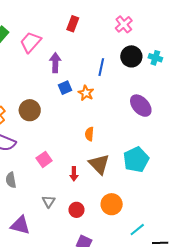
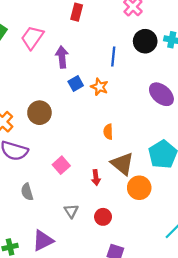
orange circle: (112, 204) -> (139, 188), moved
purple triangle: (20, 225) -> (43, 240), turned -35

